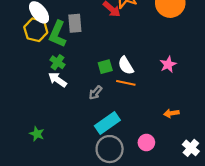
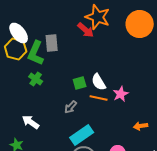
pink star: (168, 64) -> (121, 94), moved
white arrow: (57, 80) -> (31, 122), moved

